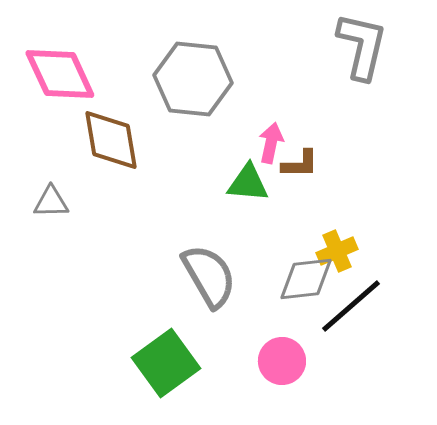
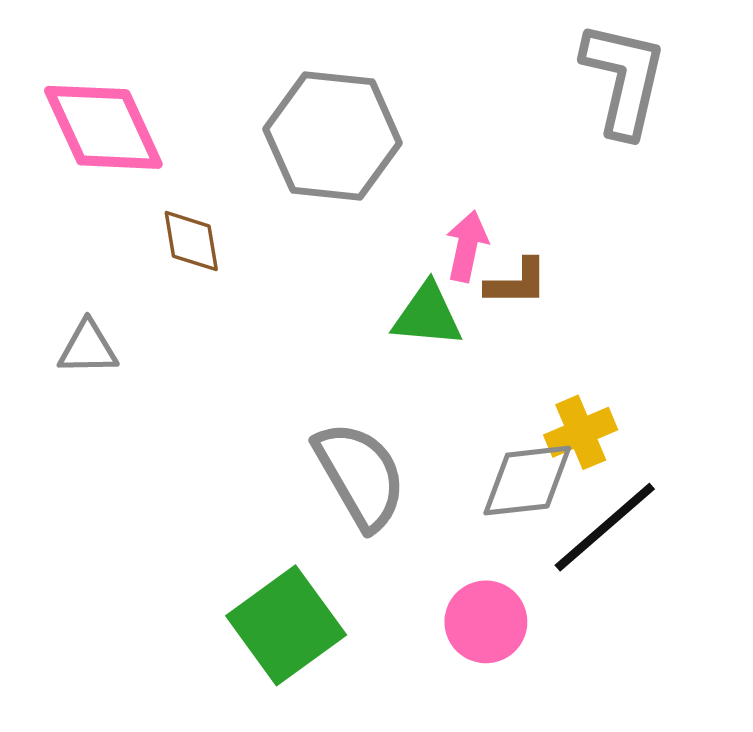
brown diamond: (111, 140) -> (191, 241), size x0.6

